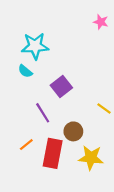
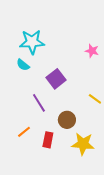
pink star: (101, 22) -> (92, 51), moved
red rectangle: (53, 153) -> (48, 140), size x0.6

